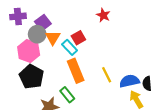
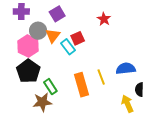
purple square: (43, 23) -> (57, 14), moved
orange rectangle: (76, 71) -> (82, 85), moved
blue semicircle: (129, 81) -> (126, 69), moved
green rectangle: (67, 95) -> (50, 87), moved

